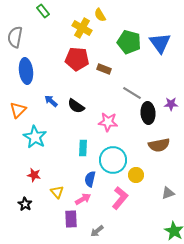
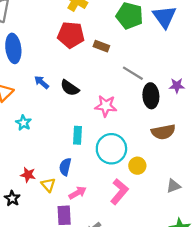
cyan star: (35, 137) -> (23, 123), size x0.6
red star: (34, 175) -> (28, 175), moved
blue semicircle: (90, 179) -> (65, 167), moved

